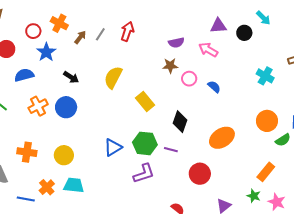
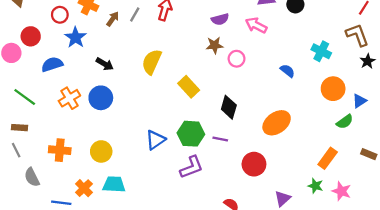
blue semicircle: (214, 87) -> (287, 71), moved
orange circle: (267, 121) -> (333, 89), moved

